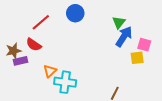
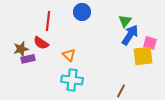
red line: (41, 22) -> (48, 21), turned -42
yellow square: (137, 58) -> (143, 56), size x1.5
orange triangle: (50, 71) -> (69, 55), moved, turned -32

